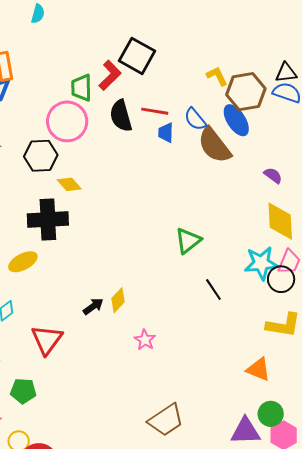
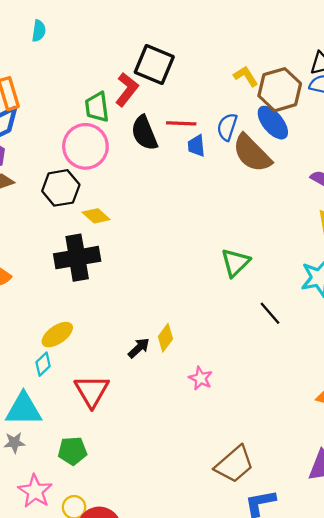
blue semicircle: (195, 119) -> (227, 127), turned 65
yellow ellipse: (23, 262) -> (57, 335), moved

